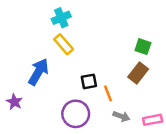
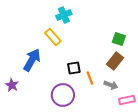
cyan cross: (61, 18) -> (64, 15), moved
gray arrow: (121, 116) -> (111, 85), moved

